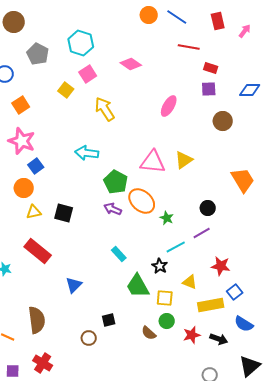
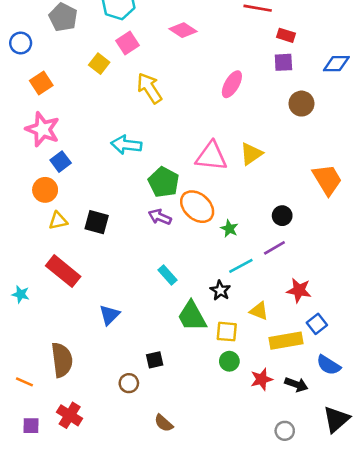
brown semicircle: (149, 333) -> (164, 423), moved

